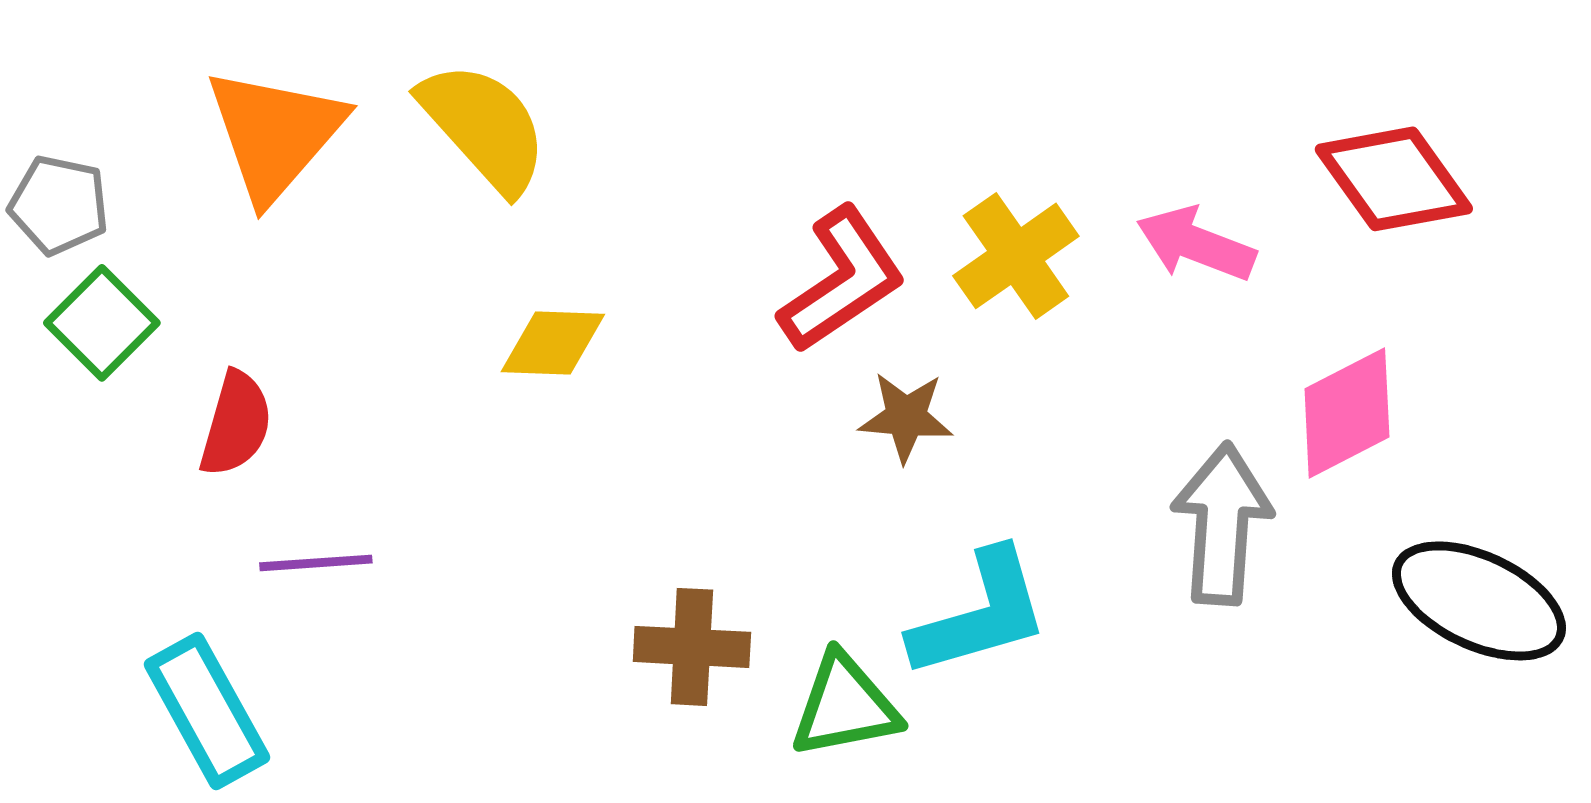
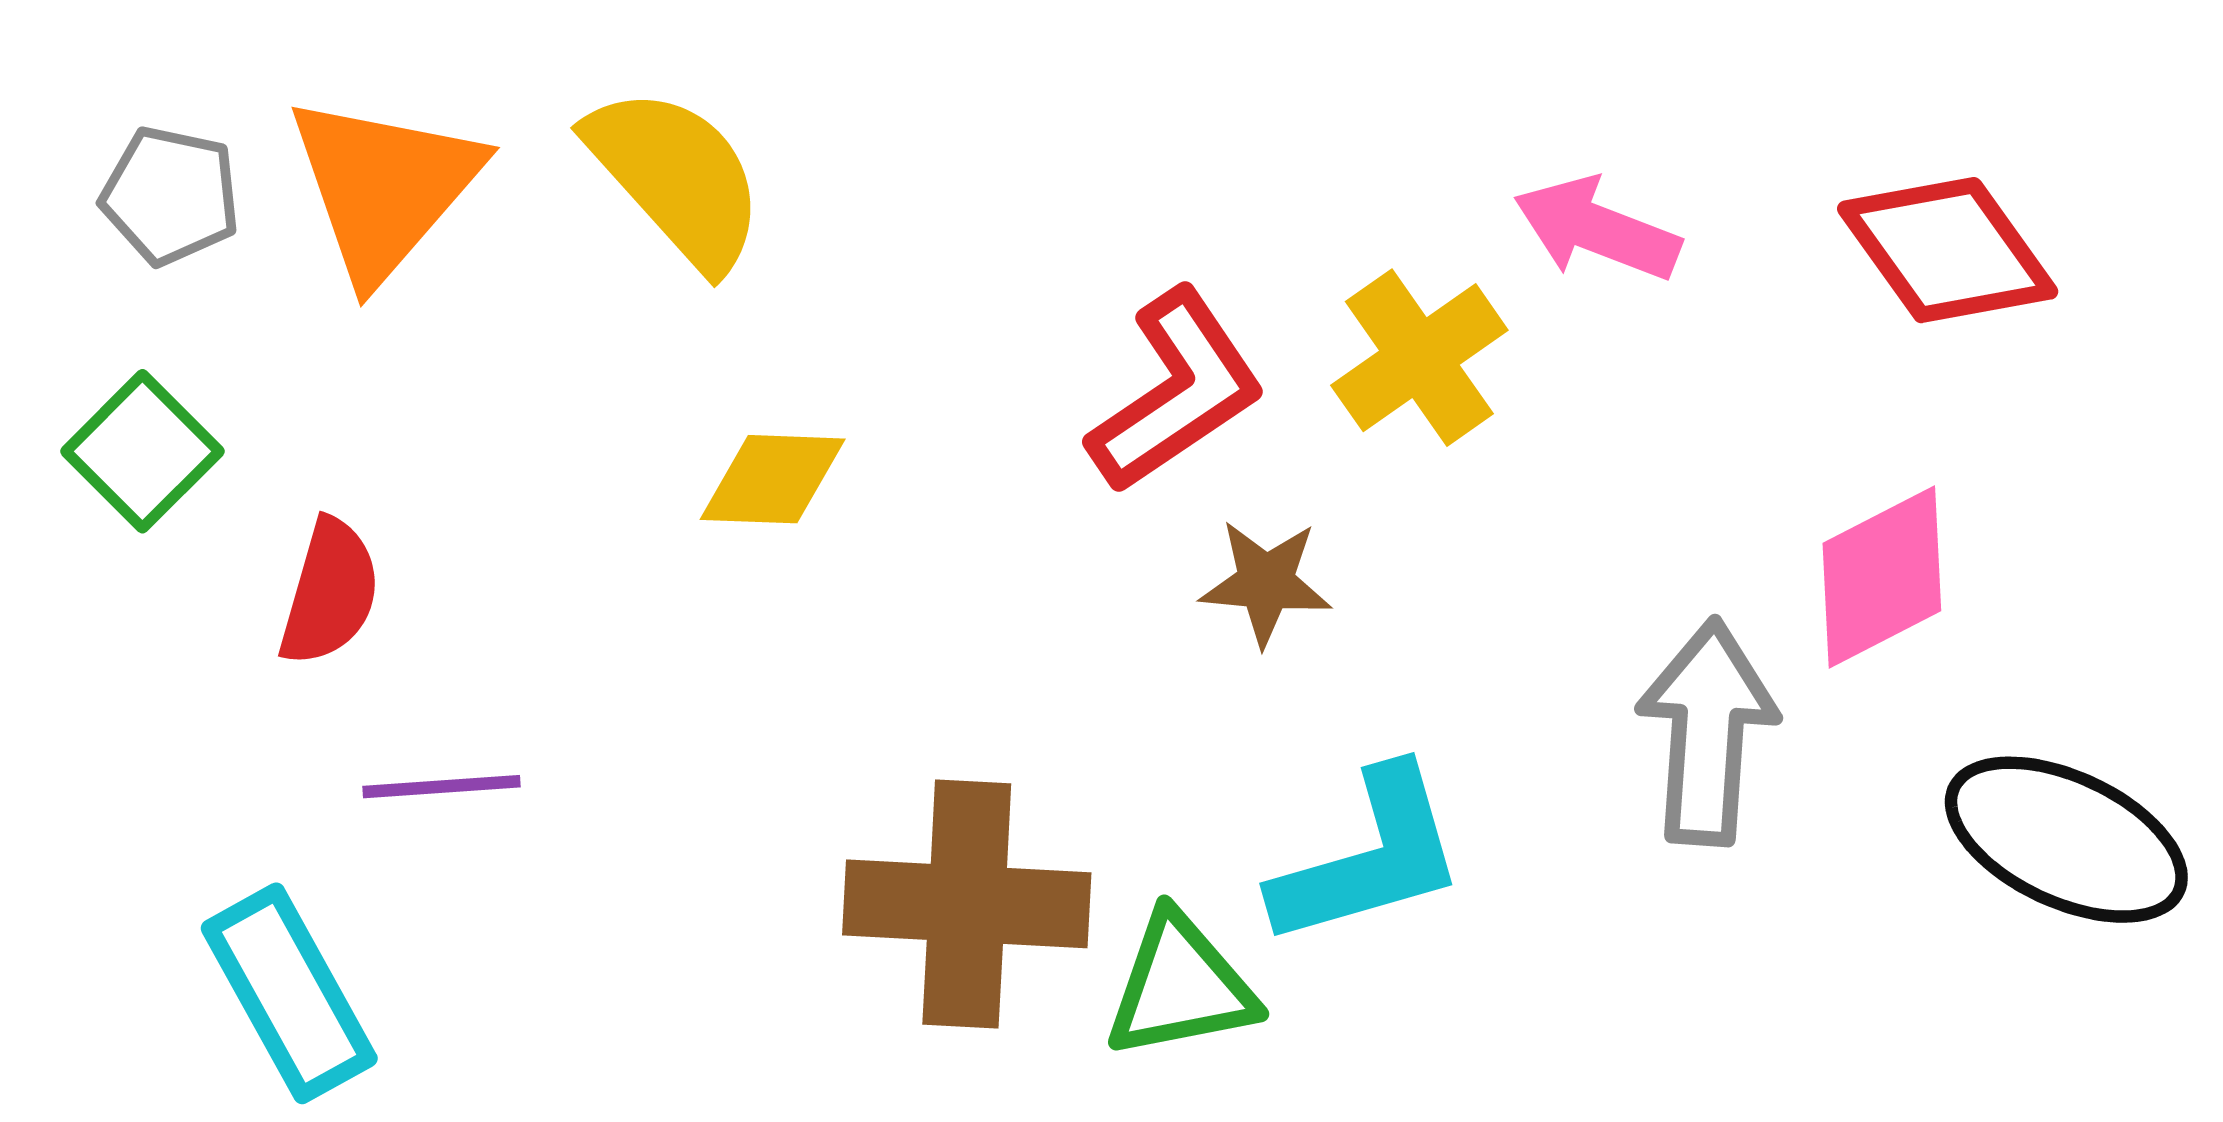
gray pentagon: (59, 205) -> (170, 196), moved
pink arrow: (1196, 244) -> (1597, 229), moved
brown cross: (692, 647) -> (967, 904), size x1.5

